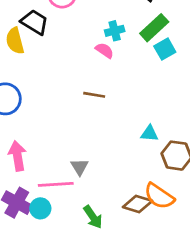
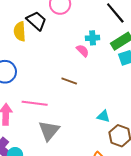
gray triangle: (80, 167) -> (49, 131), size x1.6
pink line: (56, 184) -> (35, 103), moved

